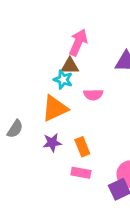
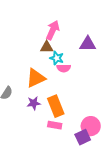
cyan star: (63, 80) -> (57, 58), moved
orange rectangle: (82, 147) -> (56, 106), size x1.5

